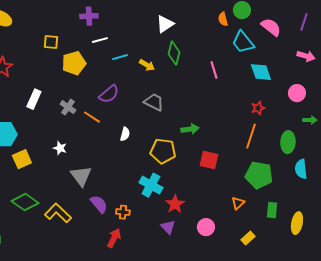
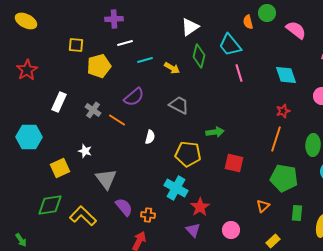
cyan trapezoid: (243, 42) -> (230, 45), moved
yellow square: (22, 159) -> (60, 168), moved
green diamond: (25, 202) -> (50, 205), turned -44

